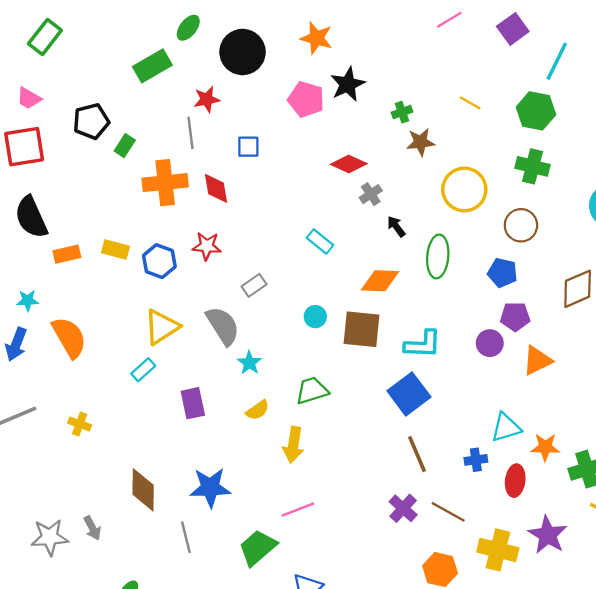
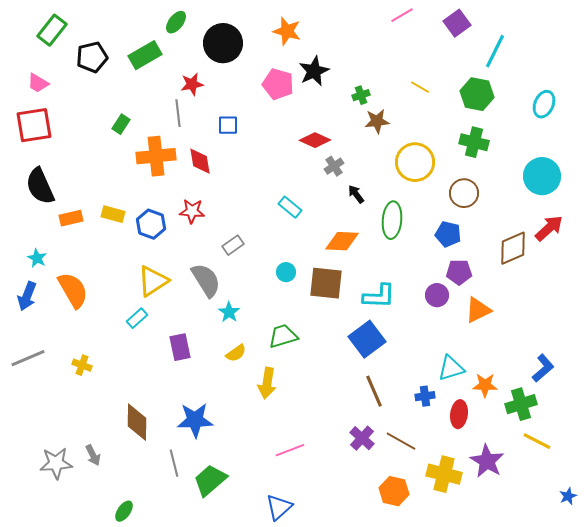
black pentagon: (91, 121) -> (92, 57), moved
cyan star: (28, 300) -> (37, 258), turned 30
pink line: (298, 509) -> (290, 450), moved
green trapezoid: (258, 548) -> (210, 480), moved

